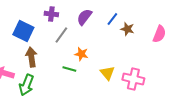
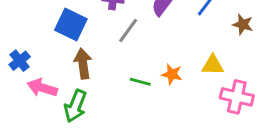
brown star: (127, 29) -> (243, 24), moved
orange star: (81, 54) -> (172, 74), moved
yellow triangle: (107, 73) -> (213, 65), moved, turned -49

